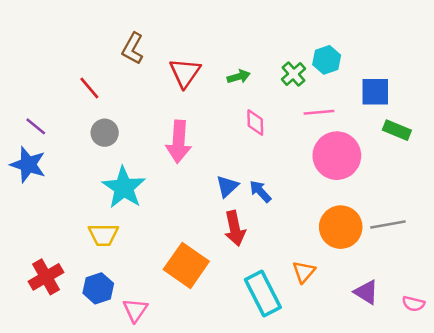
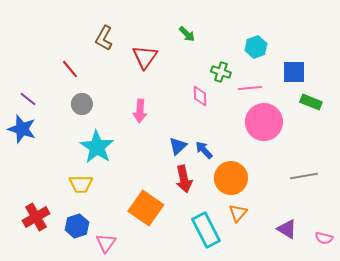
green cross: (293, 74) -> (221, 72), moved, turned -30
green arrow: (239, 77) -> (187, 34), moved, turned 60
pink arrow: (179, 142) -> (140, 111), size x0.7
orange circle: (341, 227) -> (231, 178), moved

